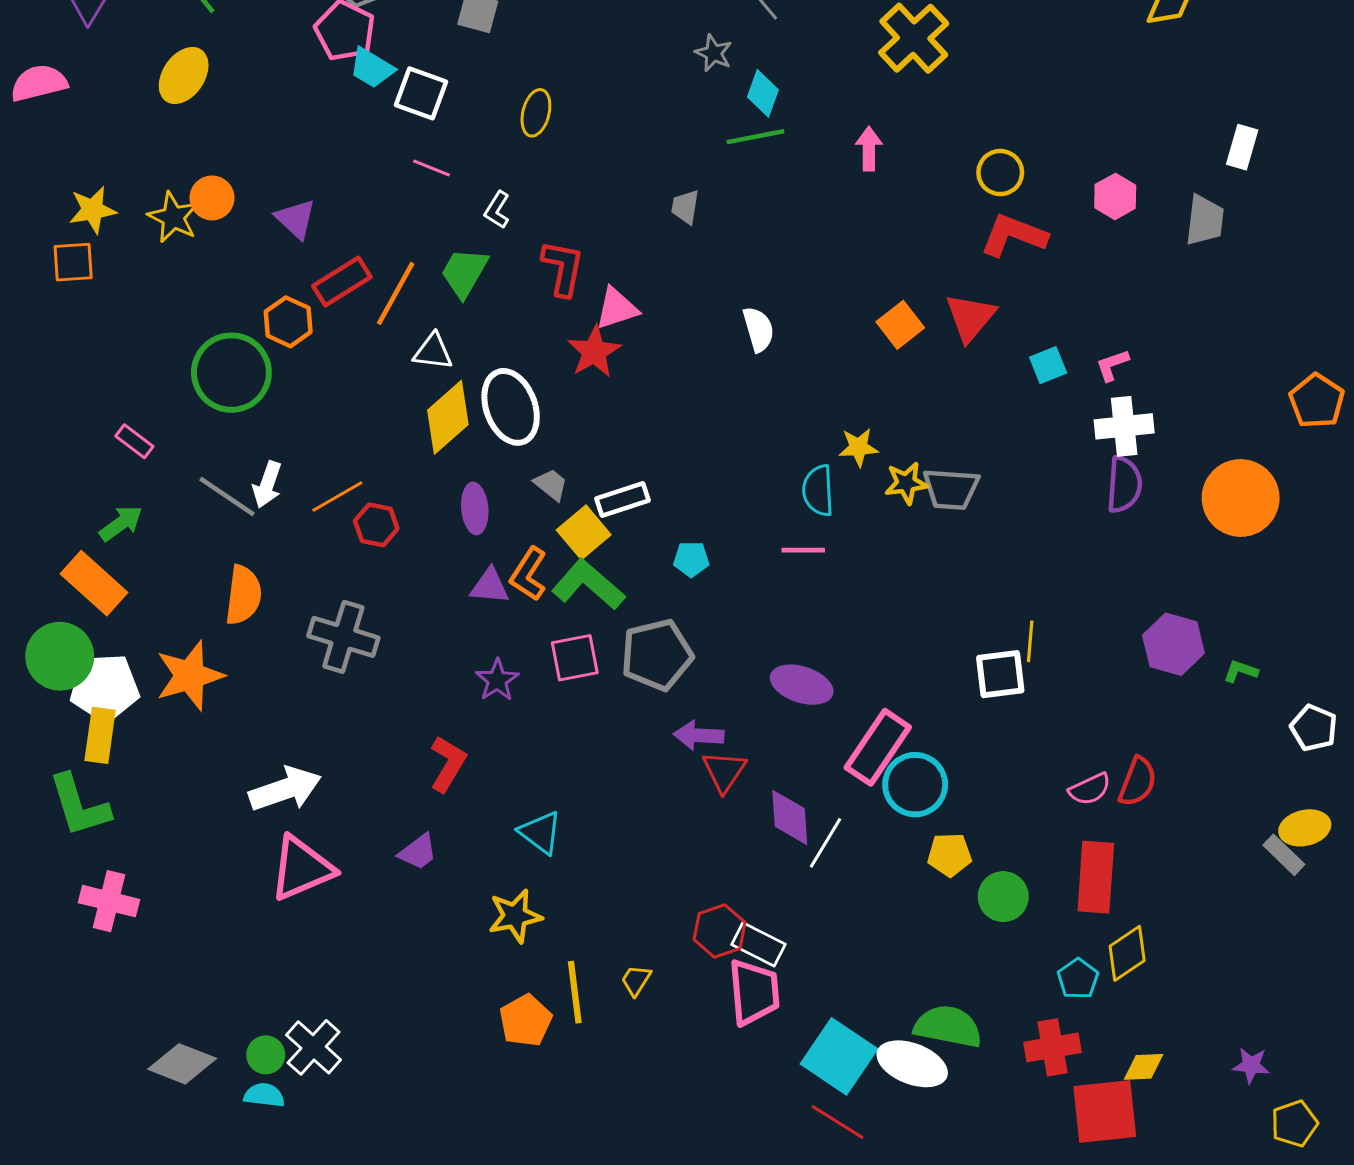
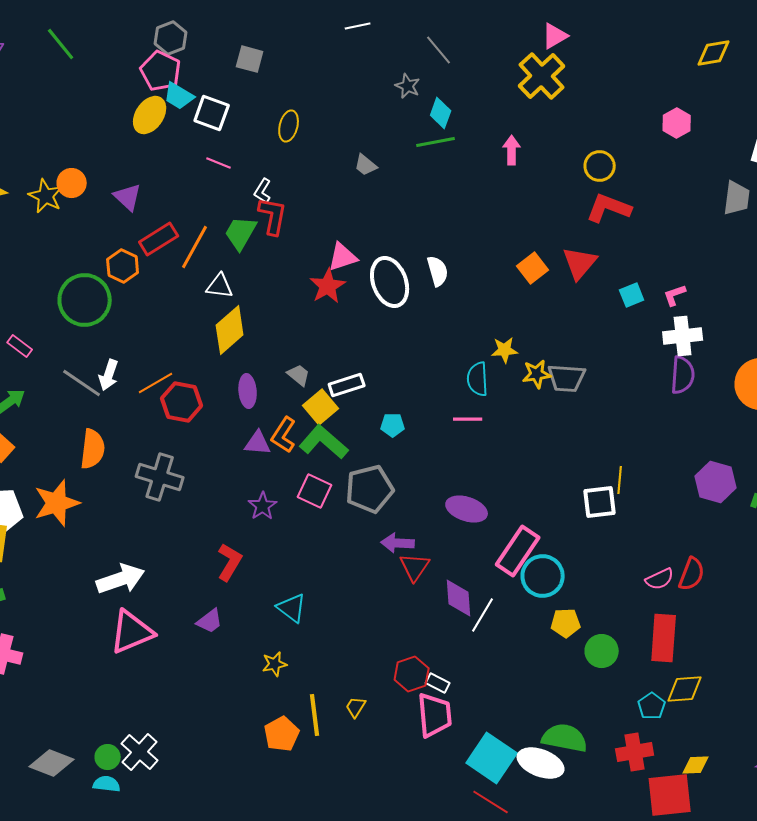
yellow ellipse: (184, 75) -> (150, 115), moved
pink hexagon: (1115, 196) -> (677, 123), moved
gray trapezoid: (685, 207) -> (366, 165), moved, turned -60
red L-shape: (563, 268) -> (273, 216), moved
white ellipse: (511, 407) -> (390, 282), moved
red hexagon: (376, 525) -> (182, 402), size x1.4
pink square: (575, 658) -> (315, 491), turned 36
yellow star: (515, 916) -> (275, 664), size x0.7
white rectangle: (758, 944) -> (438, 683), size x0.7
yellow diamond: (1127, 953) -> (685, 689), turned 30

